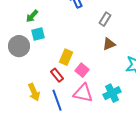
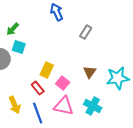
cyan square: (38, 34) -> (19, 47), turned 32
brown triangle: (109, 44) -> (90, 72), moved, turned -32
cyan cross: (112, 93) -> (93, 106), turned -36

